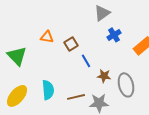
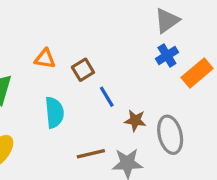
gray triangle: (102, 13) -> (167, 21), moved
blue cross: (114, 35) -> (167, 55), moved
cyan semicircle: (48, 90) -> (54, 113), moved

